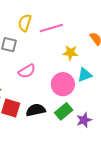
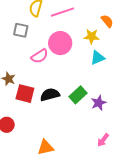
yellow star: (70, 53) -> (91, 36), moved
pink circle: (63, 84) -> (60, 43), moved

